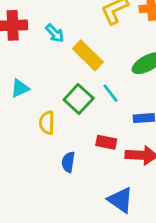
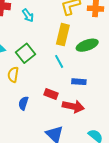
yellow rectangle: (88, 55) -> (63, 35), moved, turned 50
green square: (79, 99) -> (26, 53), moved

